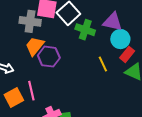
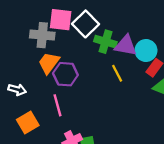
purple triangle: (113, 22) -> (126, 46), moved
yellow line: (103, 64) -> (117, 73), moved
pink line: (31, 91) -> (57, 105), moved

